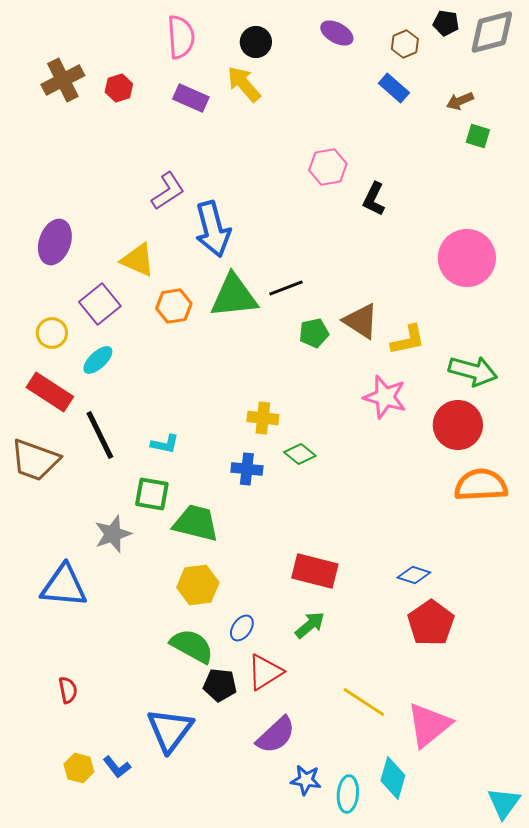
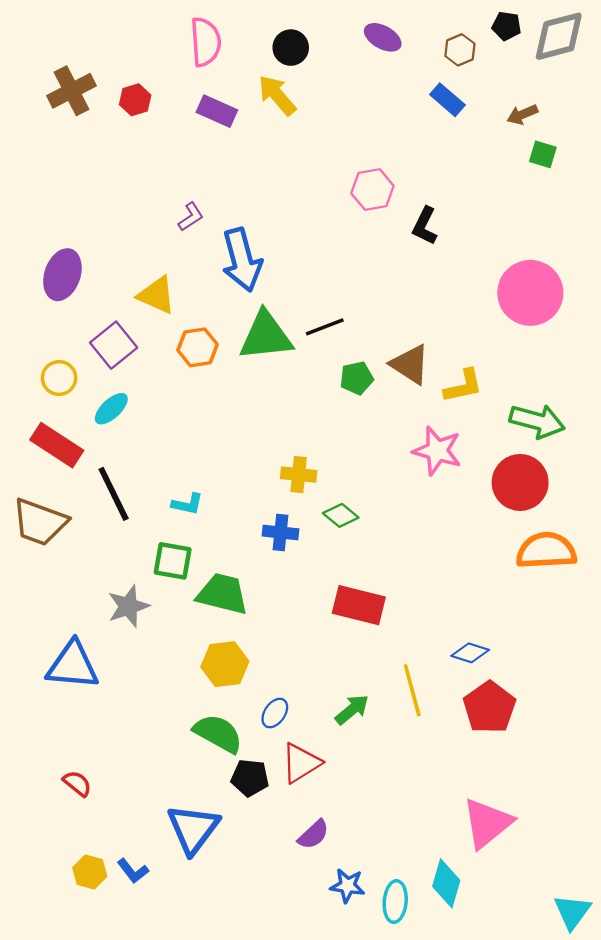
purple L-shape: (168, 191) -> (191, 217), size x0.7
red rectangle: (315, 571) -> (359, 605), moved
red semicircle: (68, 690) -> (77, 783), turned -40
yellow line: (364, 702) -> (412, 690), moved, turned 42
purple semicircle: (276, 735) -> (313, 835), size x0.7

